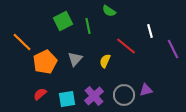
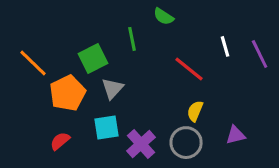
green square: (63, 21) -> (93, 58), moved
purple line: (173, 49) -> (260, 54), moved
yellow semicircle: (105, 61) -> (195, 111), moved
purple triangle: (146, 90) -> (236, 135), moved
cyan square: (67, 99) -> (106, 128), moved

